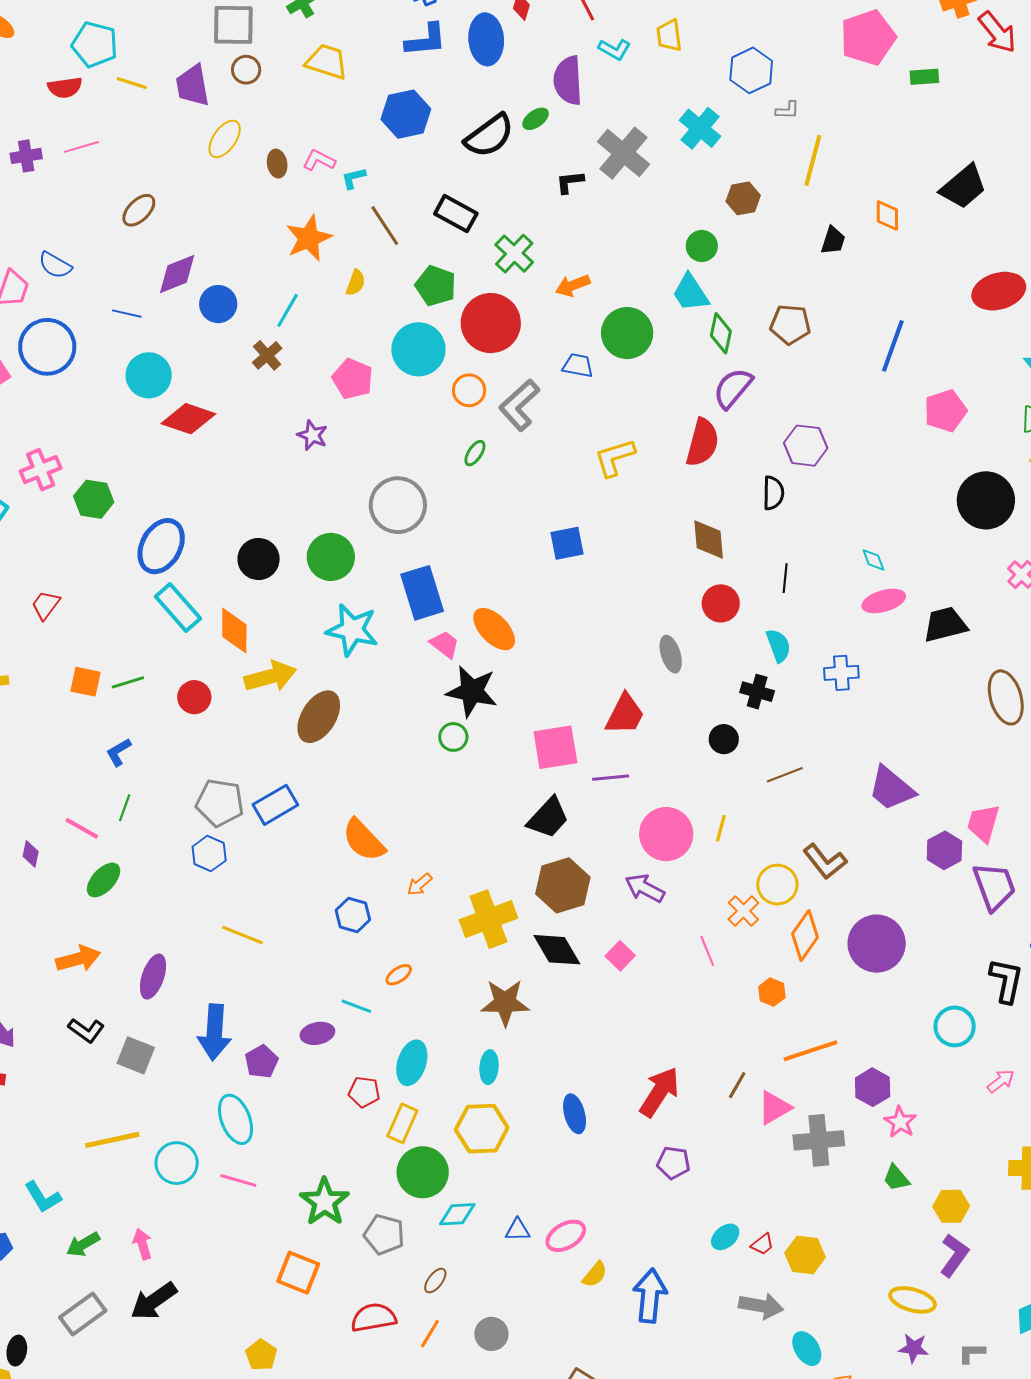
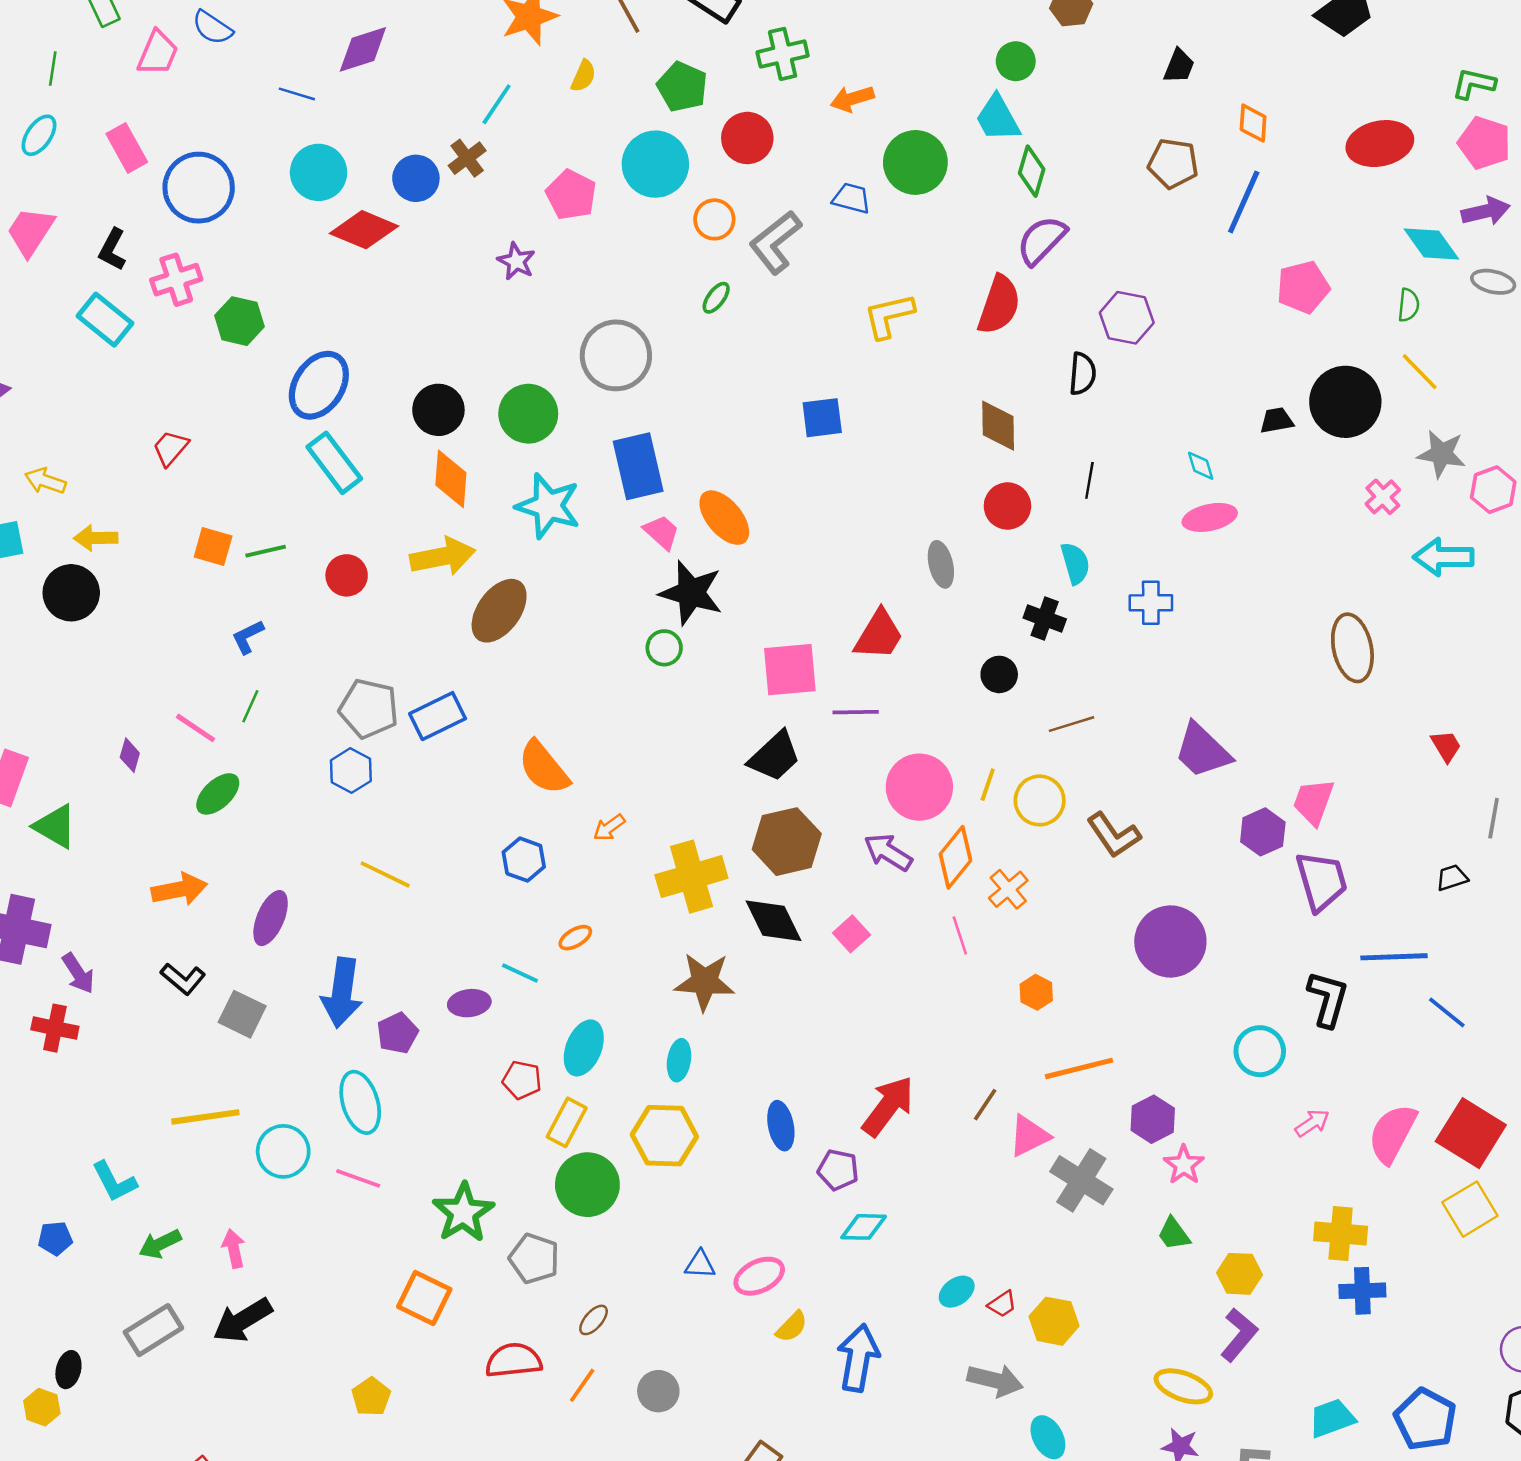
orange diamond: (887, 215) -> (1253, 123), moved
green cross: (514, 254) -> (783, 54), turned 30
blue circle: (218, 304) -> (416, 178), moved
red circle: (491, 323) -> (747, 138), size x0.7
brown pentagon: (790, 325) -> (1173, 163), moved
blue circle: (47, 347) -> (199, 188), moved
black trapezoid: (945, 624) -> (1277, 420), moved, size x0.6
orange diamond: (234, 631) -> (451, 479), moved
yellow circle: (777, 885) -> (1040, 800), moved
orange diamond: (805, 935) -> (956, 857), moved
gray cross: (819, 1140) -> (1081, 1180), turned 33
purple pentagon: (673, 1163) -> (838, 1170), moved
cyan diamond: (457, 1214) -> (864, 1227), moved

